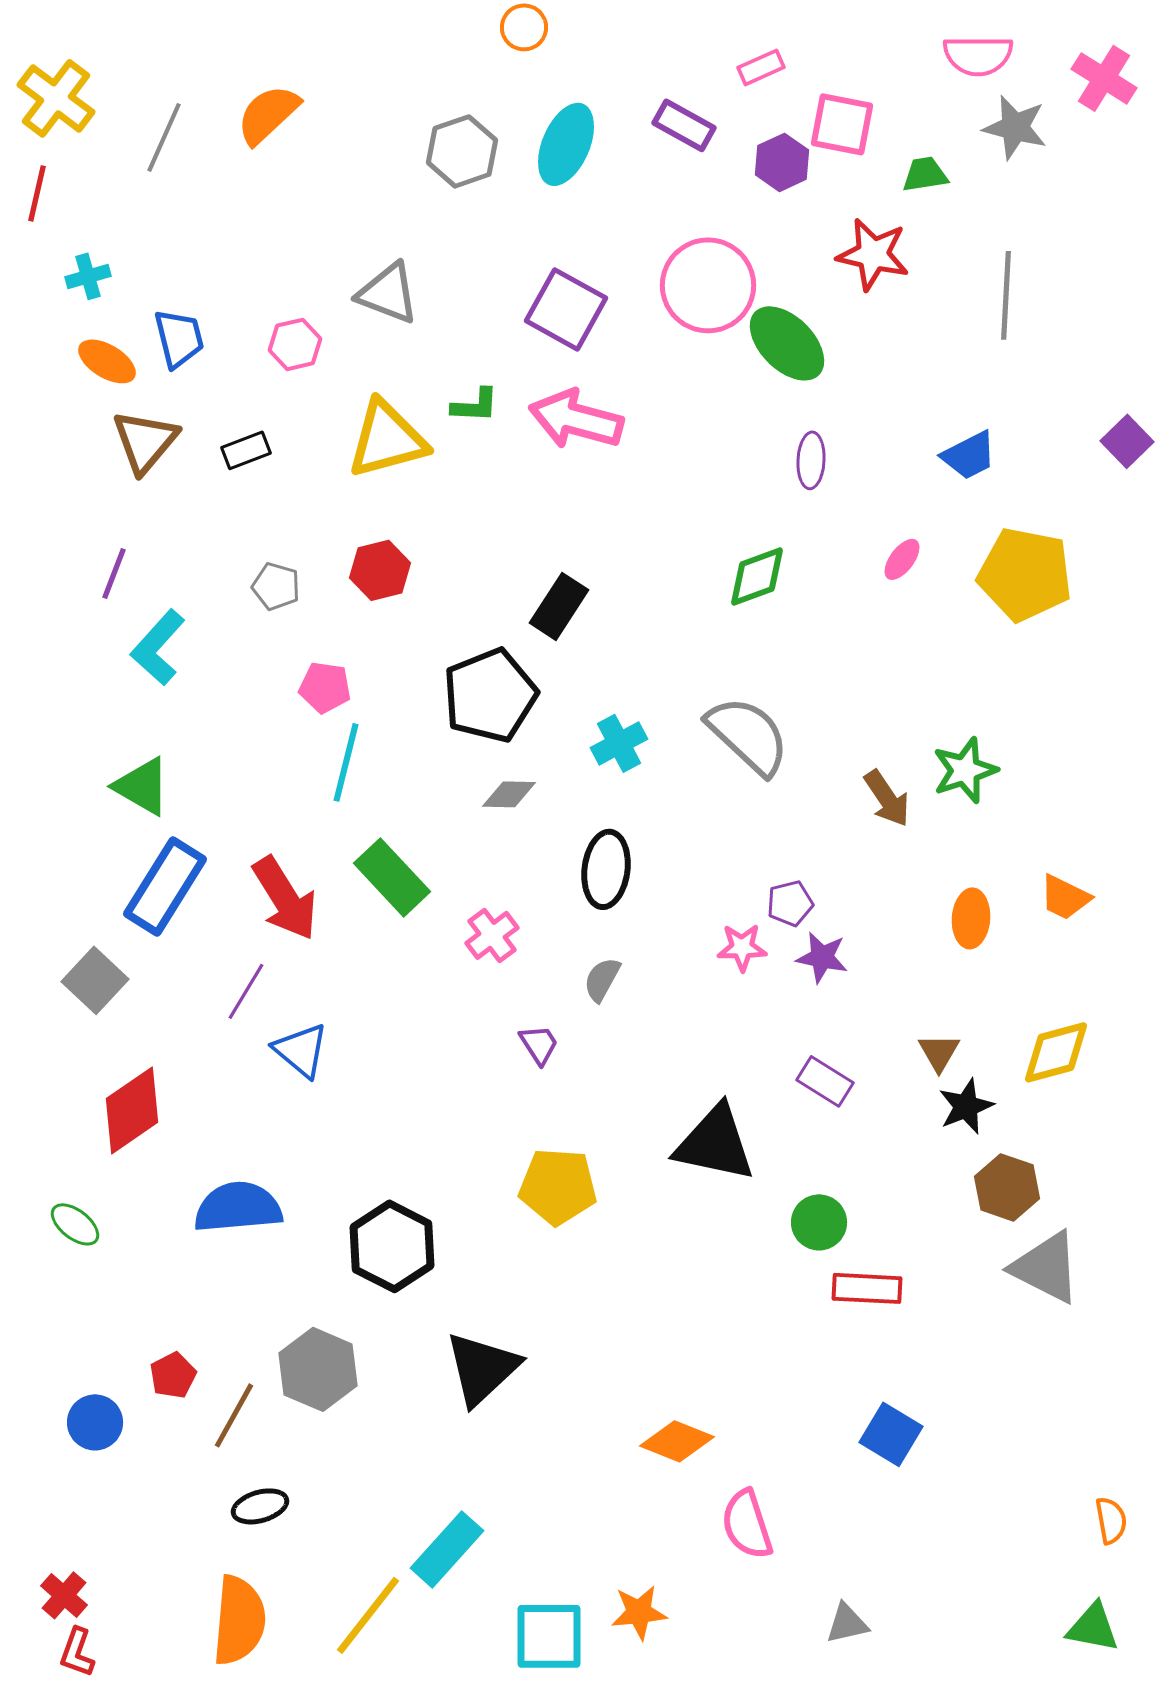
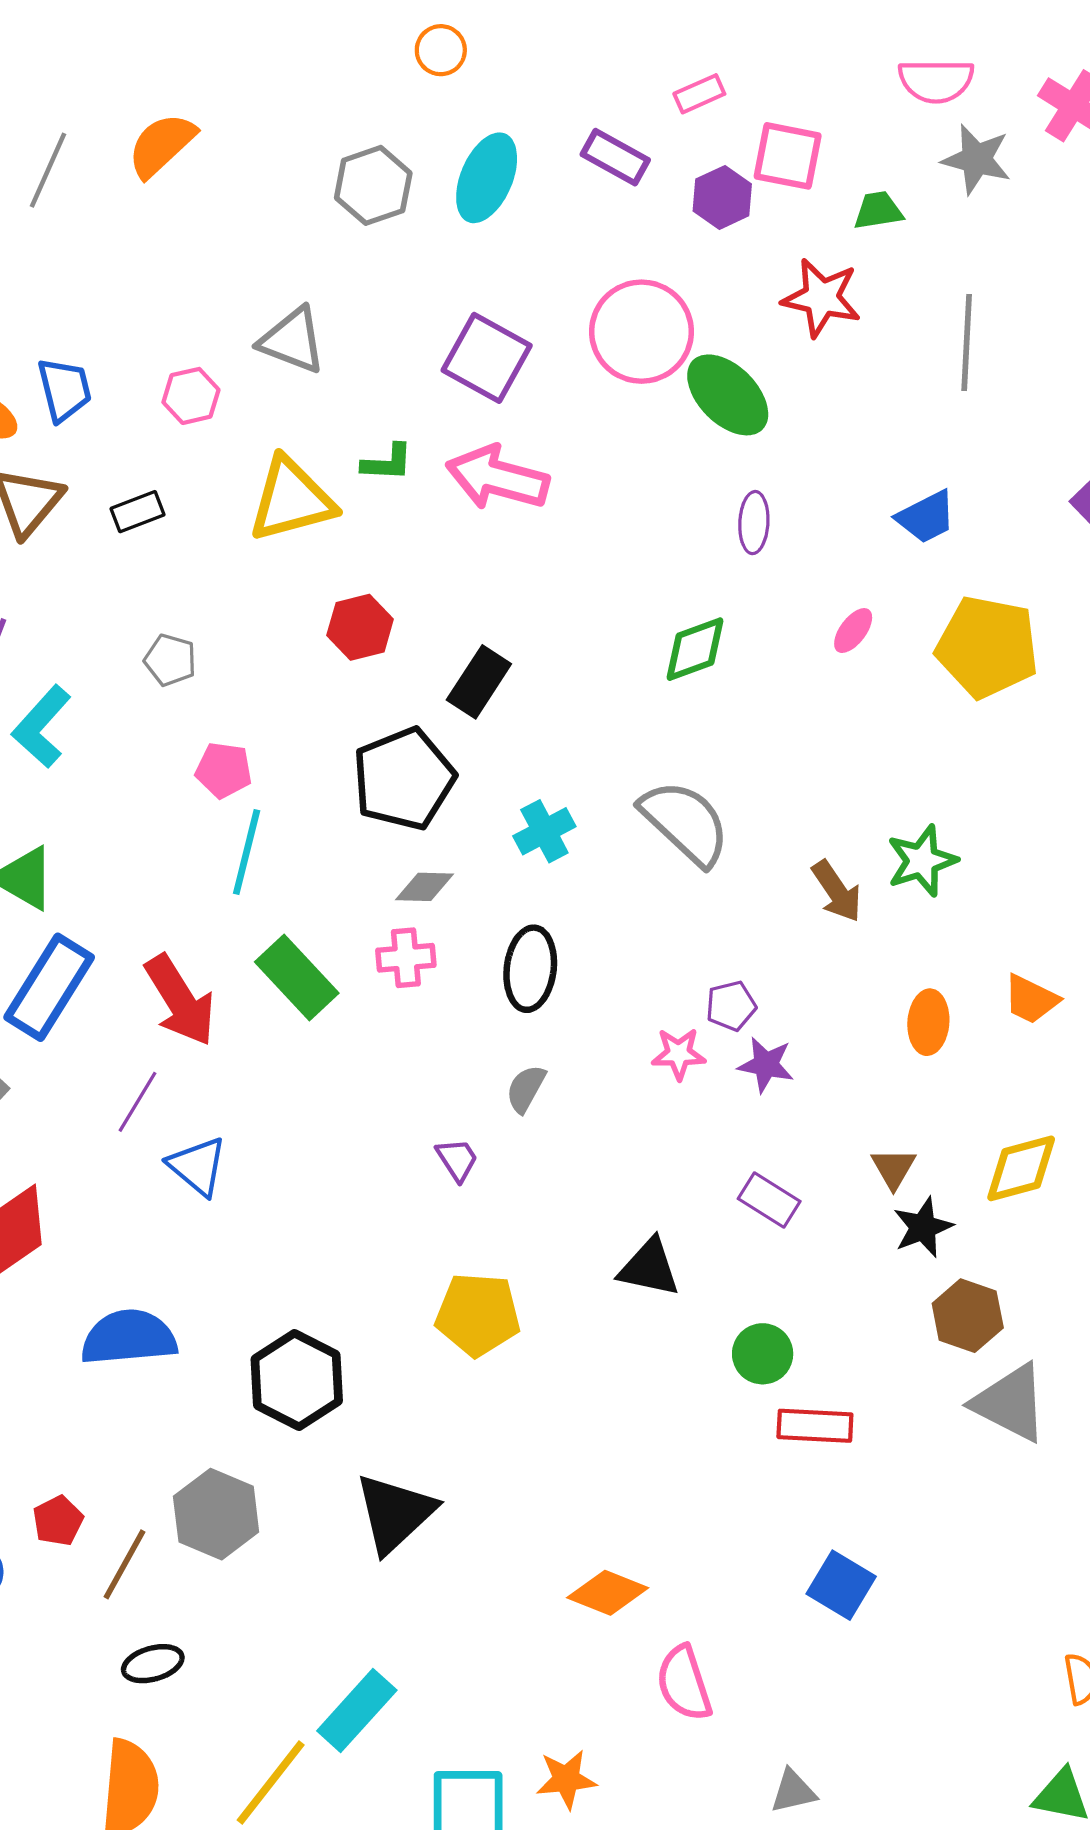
red hexagon: (380, 570) -> (360, 627), moved
pink cross: (492, 935) -> (406, 958), moved, turned 32
black triangle: (715, 1143) -> (649, 1268), size x0.7

